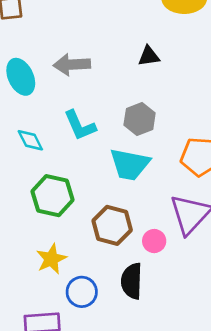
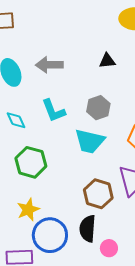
brown hexagon: (112, 225) -> (98, 194), moved
pink circle: (154, 241) -> (109, 248), moved
blue circle: (82, 292) -> (50, 235), size x1.5

